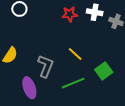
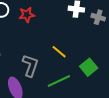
red star: (70, 14) -> (27, 15), moved

